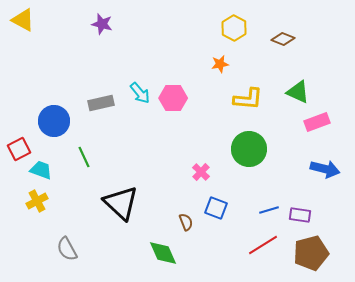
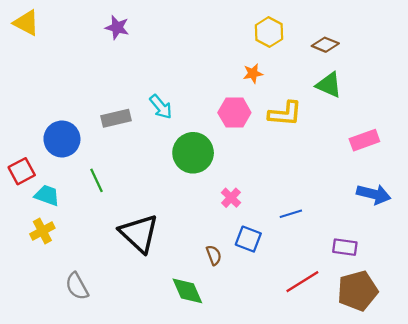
green triangle: (298, 92) -> (329, 85), moved
pink hexagon: (173, 98) -> (234, 113), moved
green circle: (249, 149) -> (193, 153), moved
blue line: (269, 210) -> (291, 214), moved

